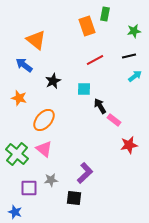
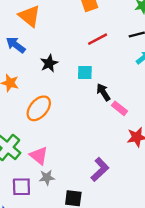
pink triangle: (44, 149) -> (39, 156), moved
purple L-shape: (85, 173) -> (100, 169), moved

